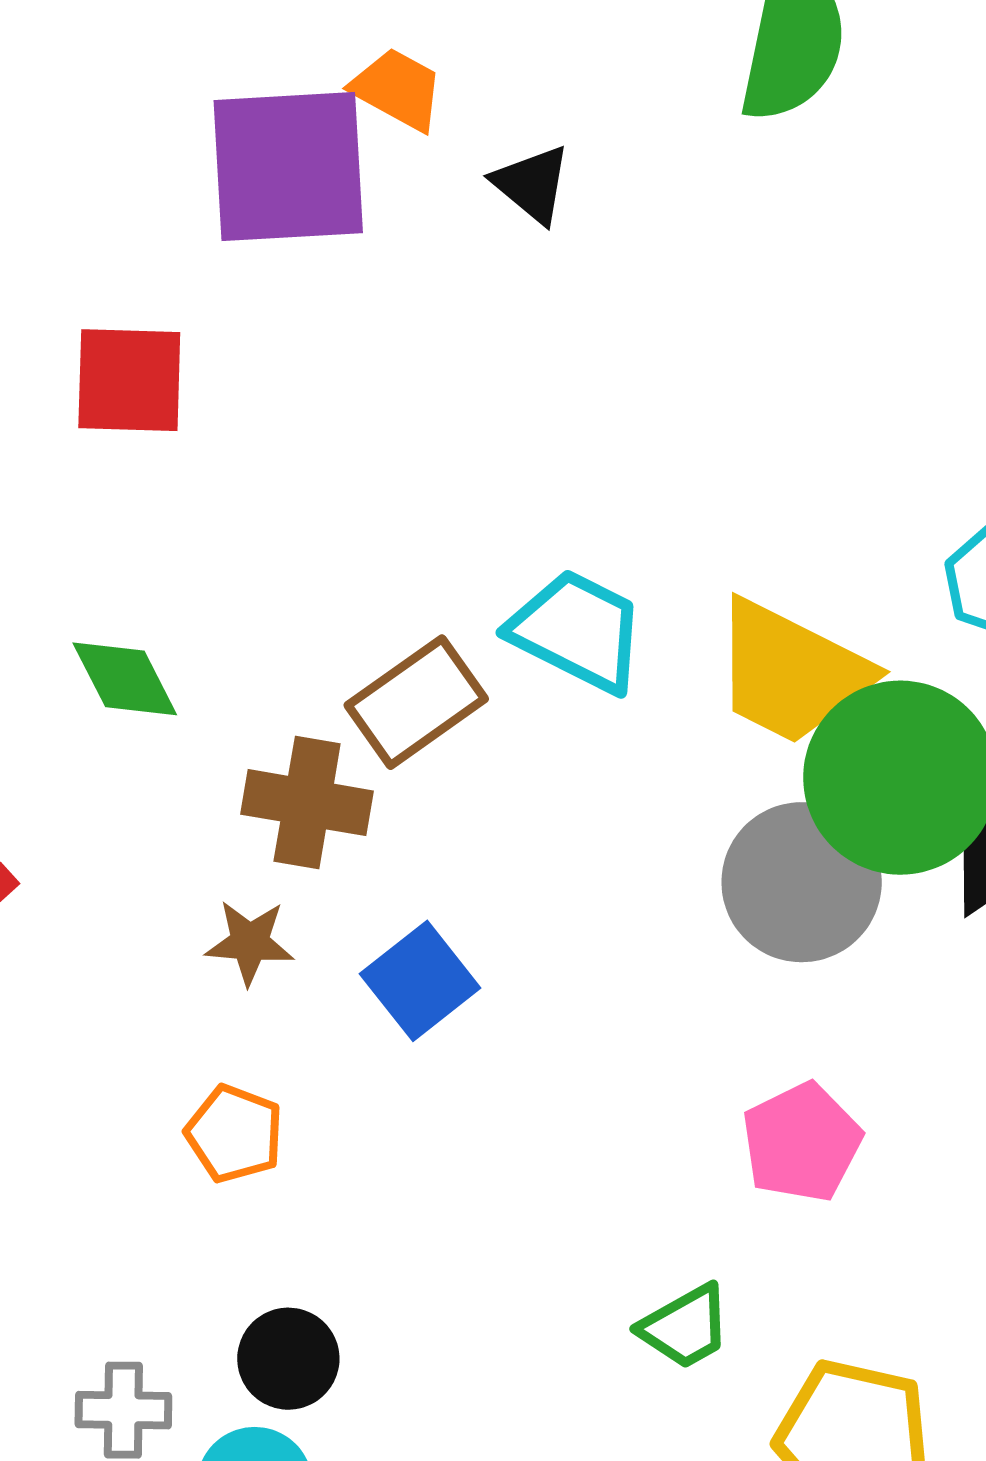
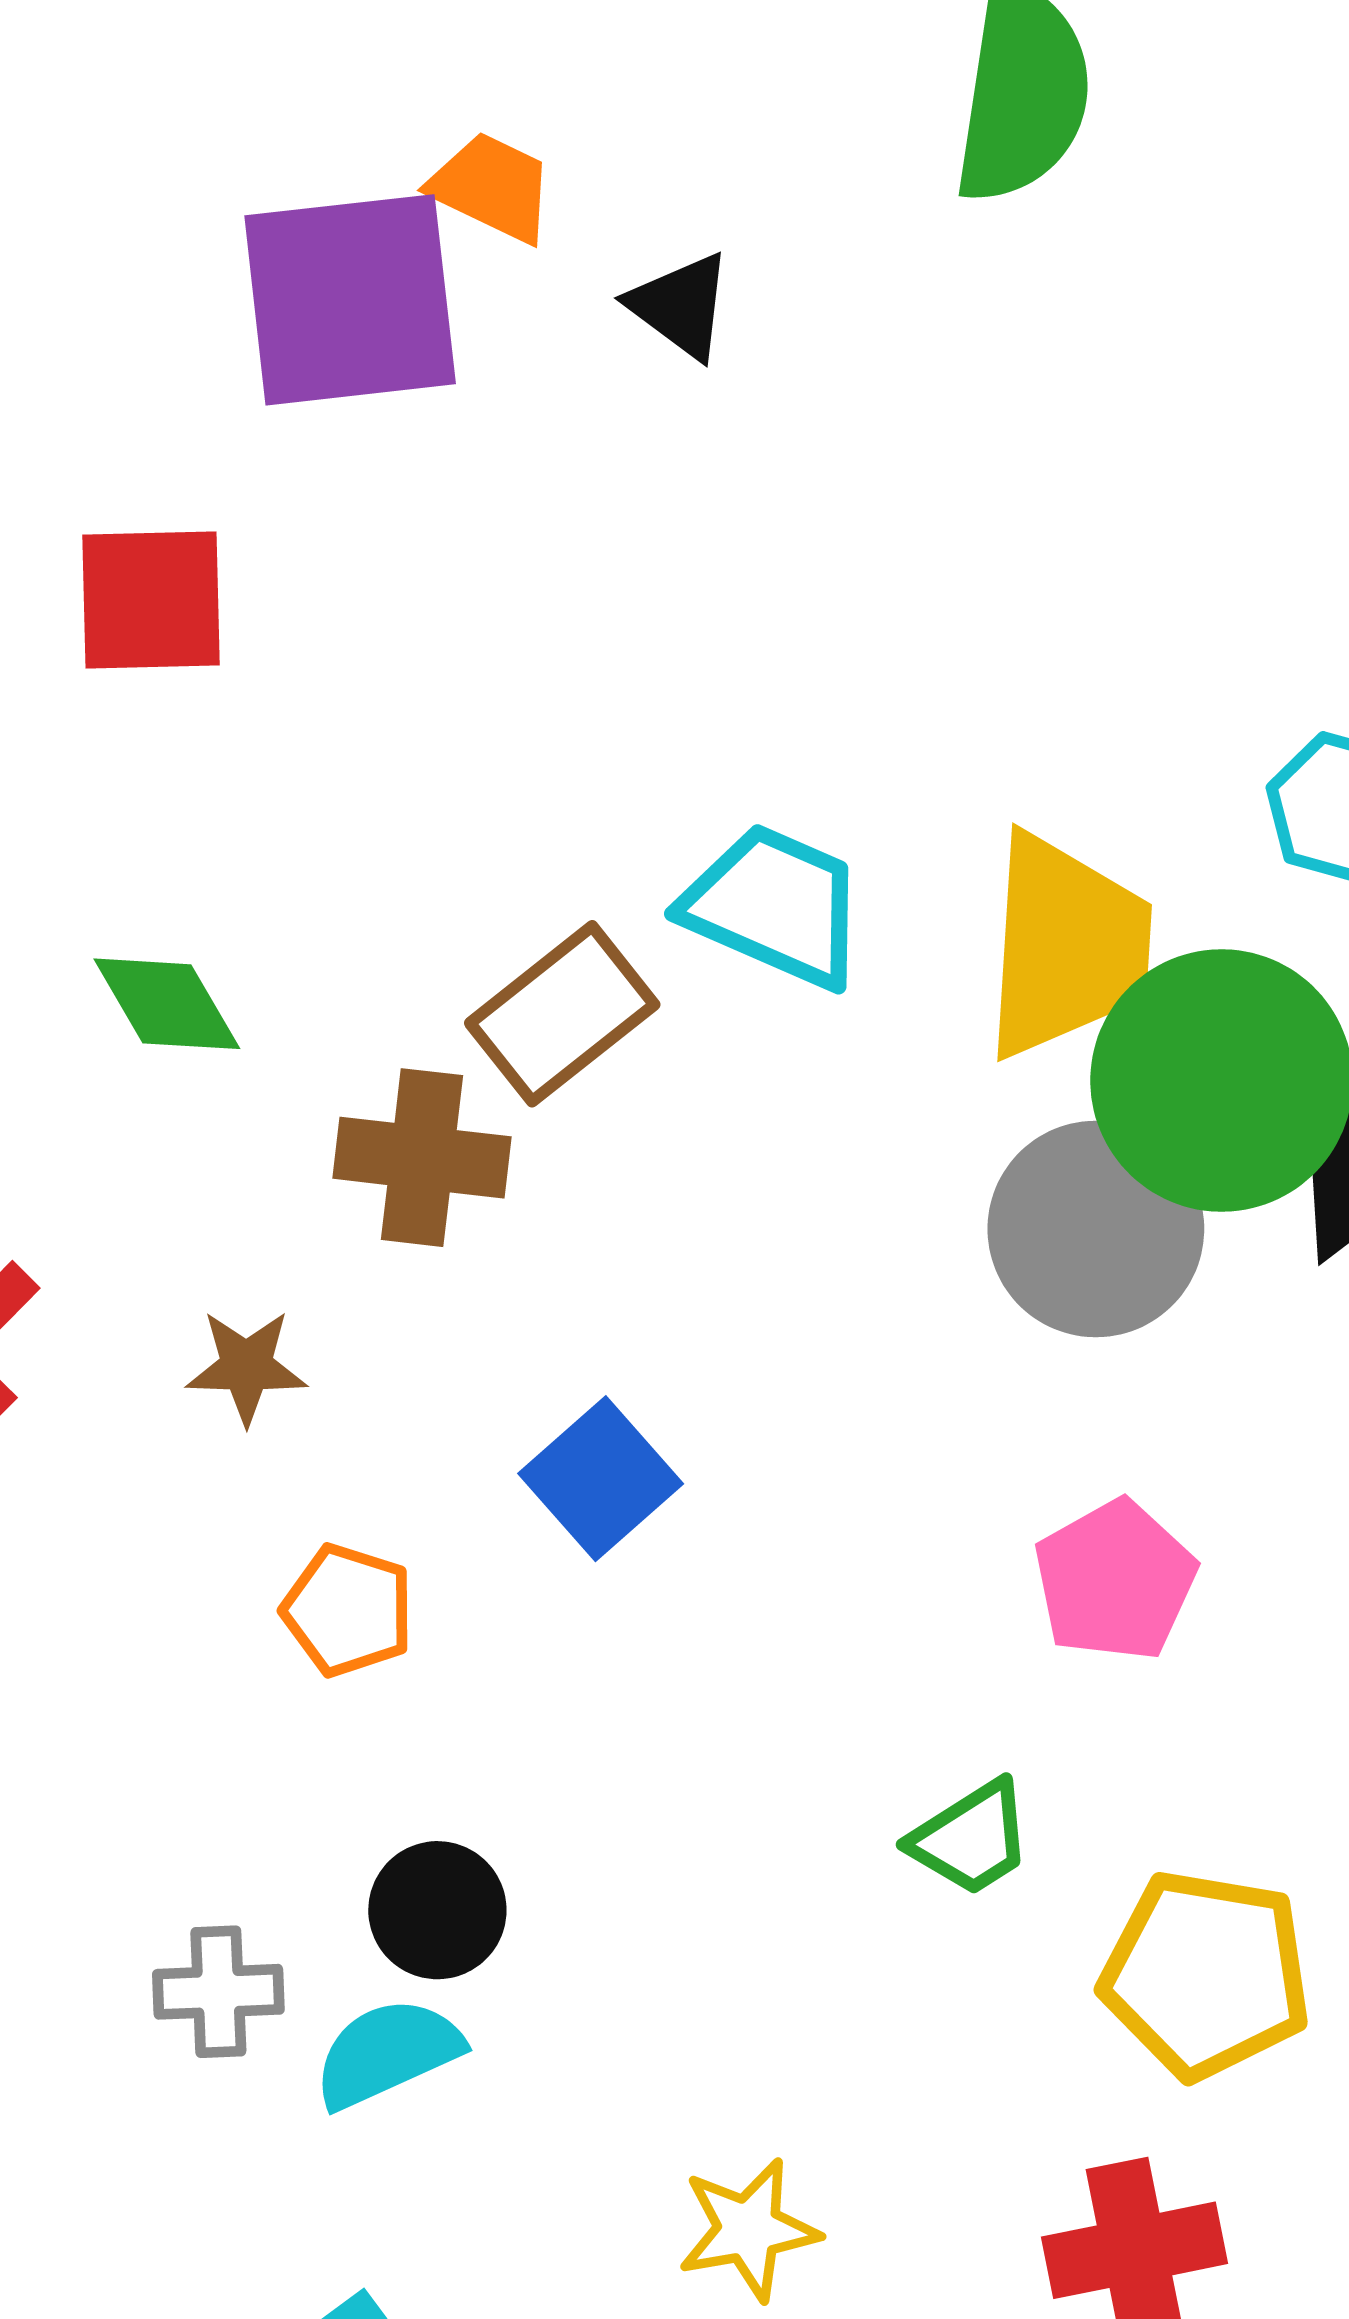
yellow trapezoid: (791, 672) -> (1066, 946), turned -110
brown star: (250, 942) -> (246, 1367), moved
blue square: (420, 981) -> (601, 1479), moved

